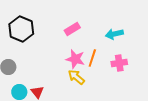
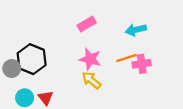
black hexagon: (21, 29) -> (32, 59), moved
orange line: (92, 58) -> (126, 58), moved, turned 54

